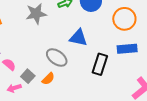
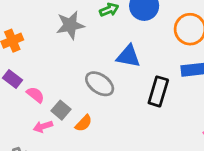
orange semicircle: (48, 79) -> (84, 123), moved

